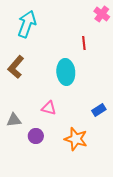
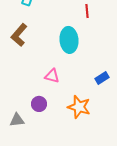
gray triangle: (14, 120) -> (17, 120), moved

